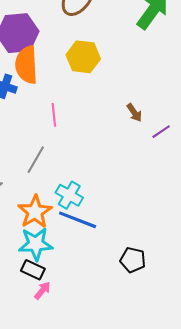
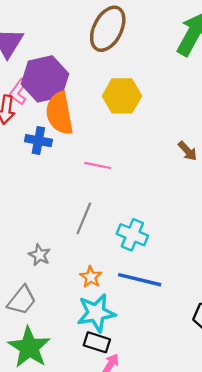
pink line: (54, 115) -> (98, 165), turned -65
cyan cross: (69, 195) -> (132, 235), moved
orange star: (35, 212) -> (91, 277), size x0.6

